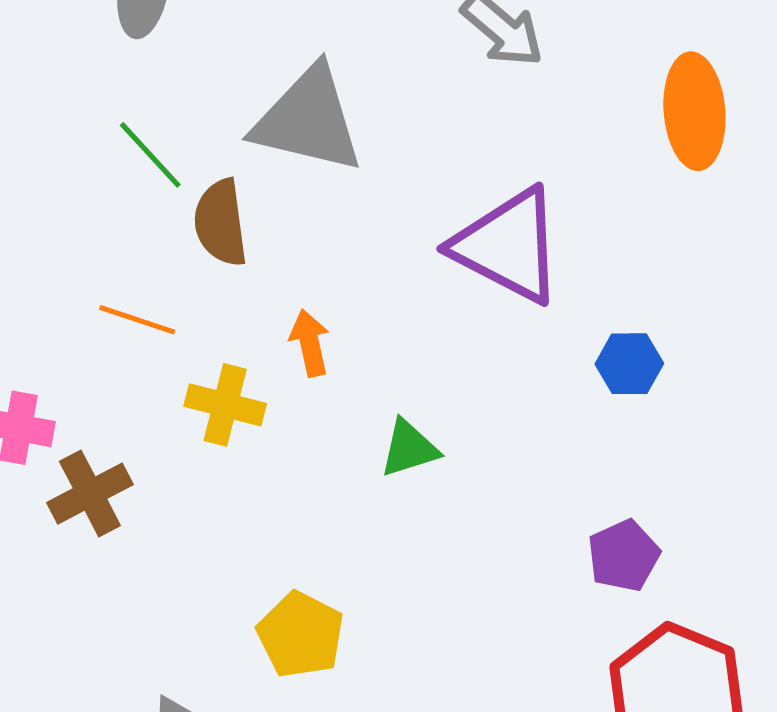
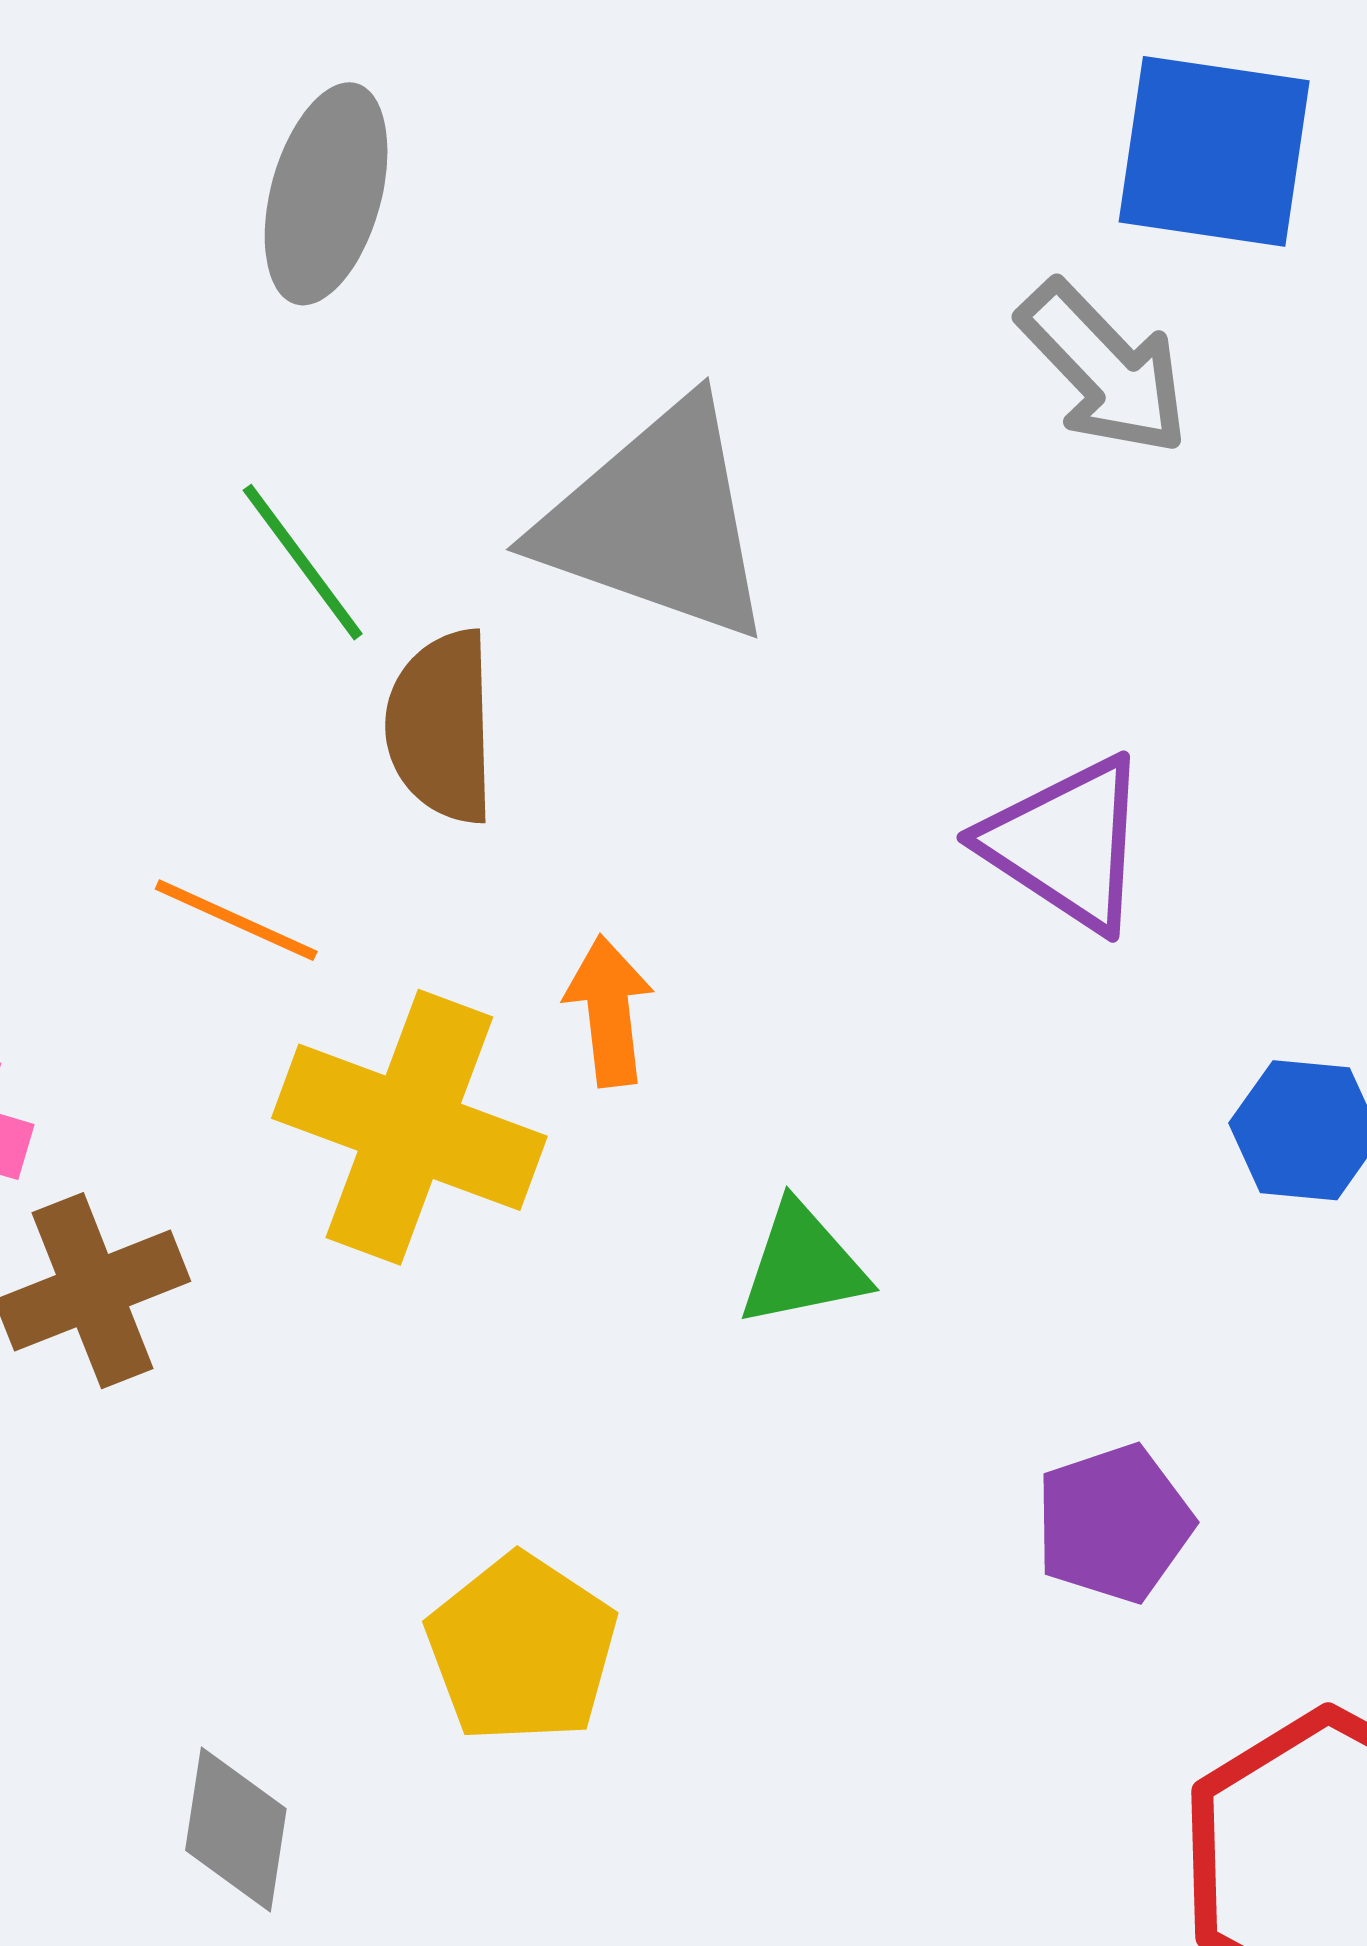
purple triangle: (508, 246) -> (1066, 844), size x0.7
yellow cross: (225, 405) -> (409, 1127), size x1.5
purple pentagon: (624, 556) -> (1114, 1523), moved

